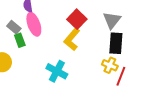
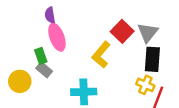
red square: (77, 19) -> (122, 31), moved
gray rectangle: (14, 27) -> (44, 70), moved
cyan cross: (57, 71) -> (84, 92), turned -30

